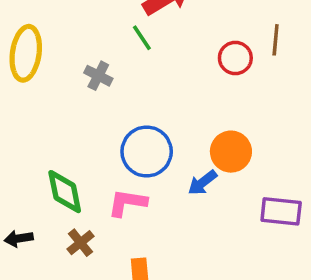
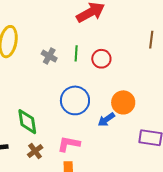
green line: (142, 38) -> (76, 53), moved, turned 35
red circle: (235, 58) -> (101, 59), moved
pink L-shape: (127, 203) -> (69, 144), moved

